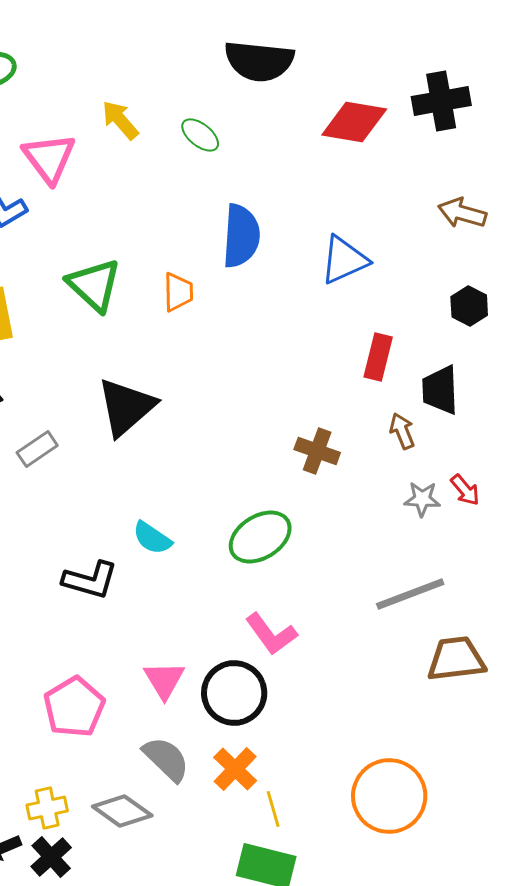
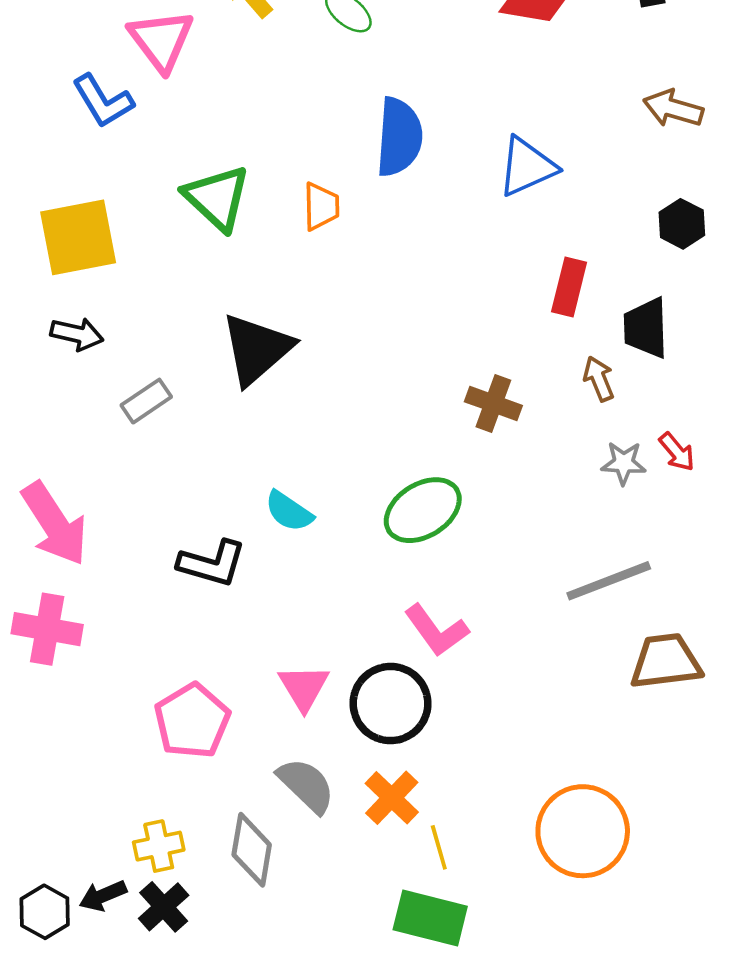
gray diamond: (122, 811) -> (252, 850), turned 64

